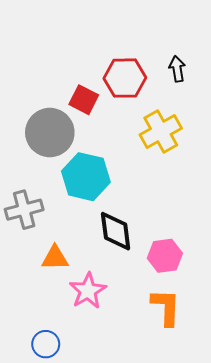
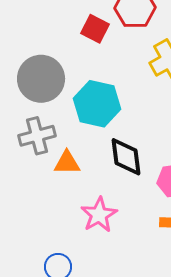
gray circle: (50, 133) -> (41, 79), moved
orange triangle: (55, 258) -> (67, 163), moved

